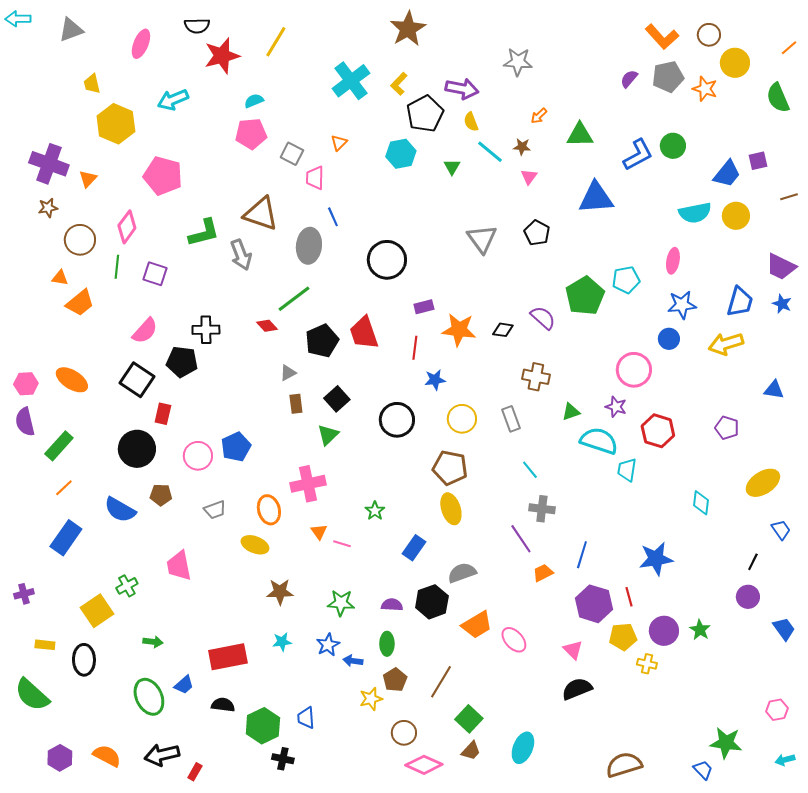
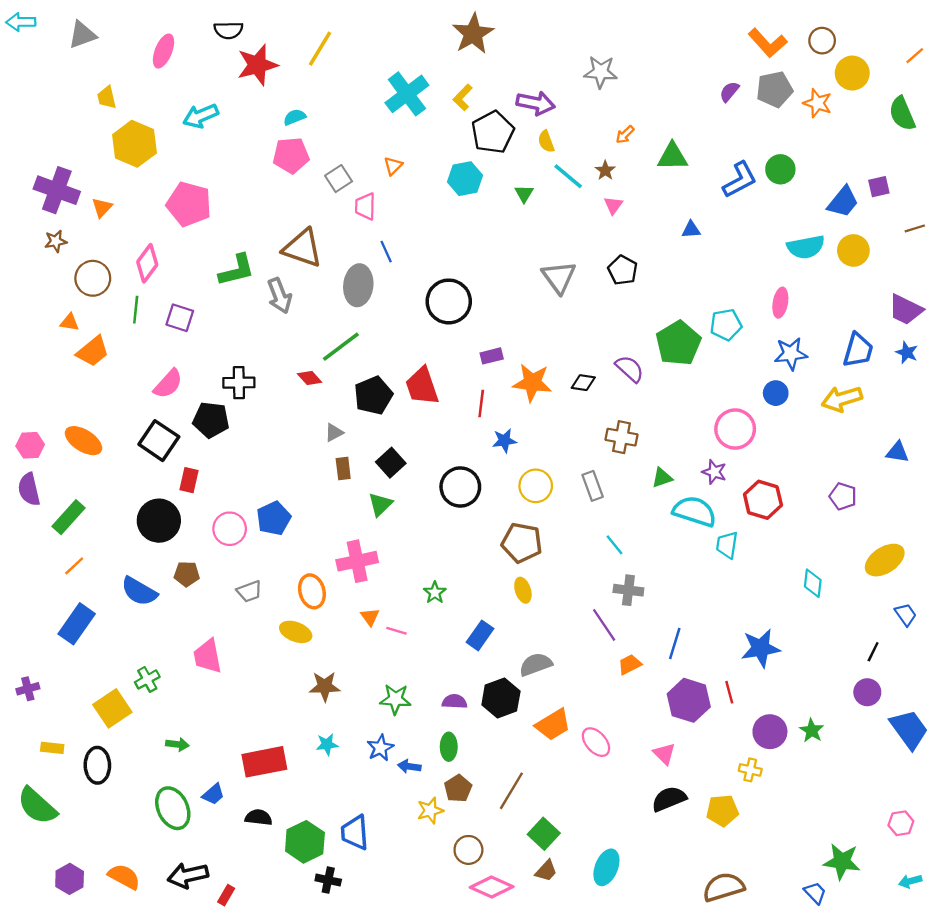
brown star: (522, 147) -> (605, 170), turned 30
gray square: (292, 154) -> (339, 179), turned 30
blue triangle: (596, 198) -> (691, 230), size x0.5
yellow ellipse: (451, 509) -> (523, 590), size x0.7
blue trapezoid: (784, 629) -> (909, 729), size x1.5
yellow pentagon: (623, 637) -> (722, 810), moved
blue trapezoid: (306, 718) -> (355, 833), size x1.4

